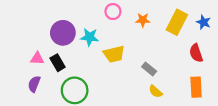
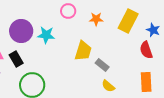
blue star: (204, 22) -> (153, 30), moved
yellow trapezoid: (114, 54) -> (83, 51), moved, turned -60

